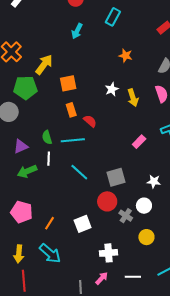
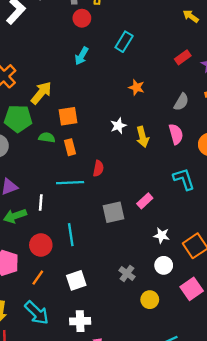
red semicircle: (90, 121) -> (98, 168), moved, turned 56
green semicircle: (47, 137) -> (47, 137), moved, turned 112
pink rectangle: (139, 142) -> (145, 201), moved
cyan line: (79, 172) -> (71, 235), moved, turned 36
gray square: (116, 177) -> (113, 212), moved
red circle: (107, 201) -> (41, 245), moved
white circle: (144, 206) -> (164, 265), moved
white cross: (108, 253) -> (80, 321), moved

